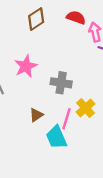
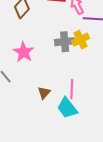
gray cross: (61, 83) -> (65, 42), moved
yellow cross: (85, 108) -> (80, 40), moved, turned 30

